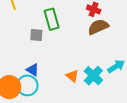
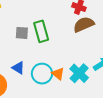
green rectangle: (52, 19) -> (41, 31), moved
cyan circle: (27, 85) -> (42, 74), moved

